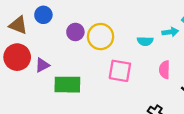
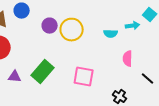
purple triangle: (42, 65) -> (15, 77), moved, turned 32
pink square: (120, 71) -> (84, 77), moved
green rectangle: (67, 85) -> (43, 72), turned -50

